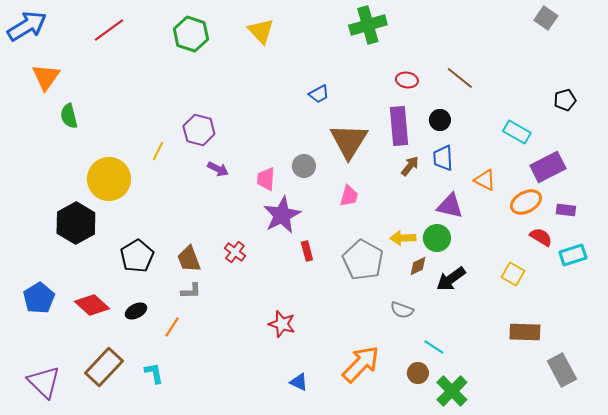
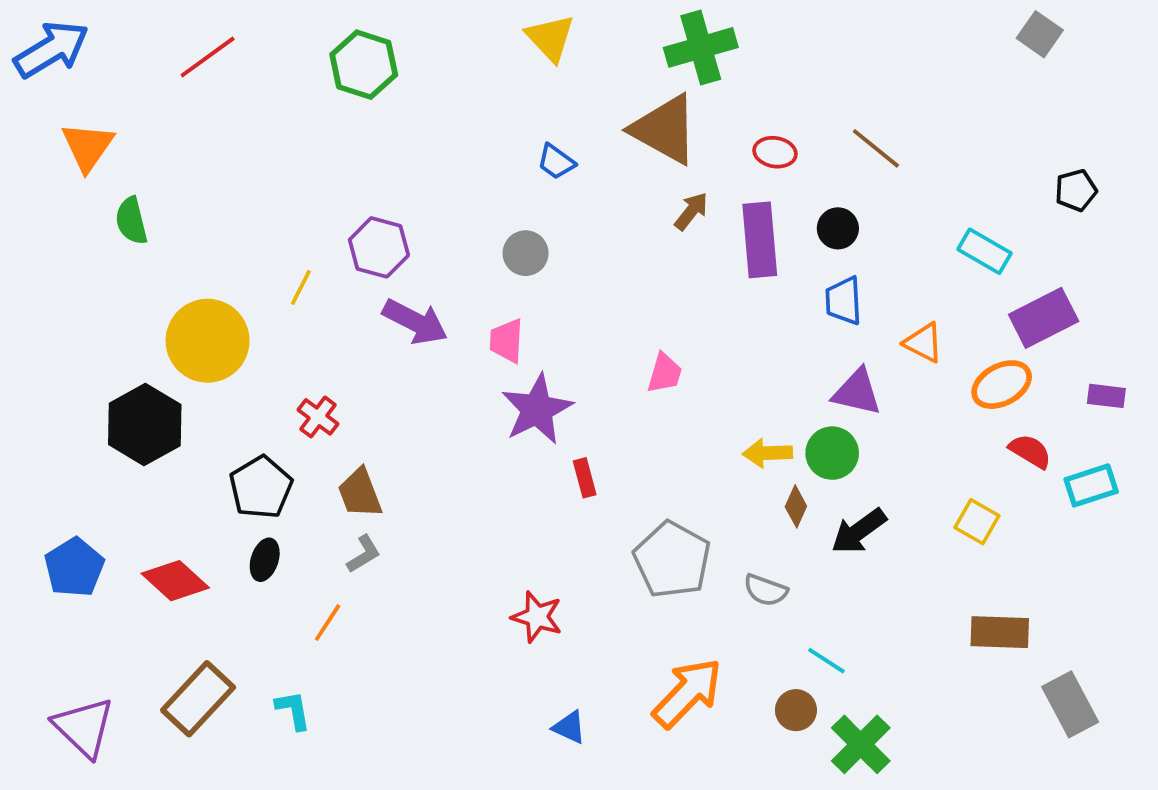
yellow triangle: (261, 31) -> (550, 38), moved
blue trapezoid: (319, 94) -> (556, 162), moved, turned 65
brown triangle: (349, 141) -> (665, 129), moved, turned -33
gray circle: (304, 166) -> (526, 253), moved
brown arrow: (410, 166) -> (691, 211), moved
purple arrow: (218, 169) -> (415, 322), size x1.6
purple rectangle: (566, 210) -> (1106, 396), moved
red cross: (235, 252) -> (318, 417), moved
gray pentagon: (363, 260) -> (672, 560), moved
brown diamond: (418, 266) -> (796, 506), turned -40
gray L-shape: (191, 291) -> (364, 554), turned -30
black ellipse: (136, 311) -> (265, 560), moved, turned -45

